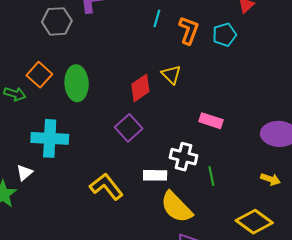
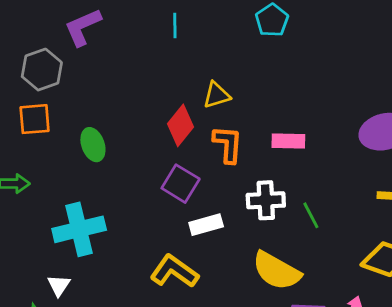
orange L-shape: (189, 30) -> (228, 144), moved
orange square: (39, 75) -> (35, 119), moved, turned -30
yellow triangle: (171, 75) -> (217, 95), turned -45
green ellipse: (77, 83) -> (93, 145), size x0.7
white rectangle: (155, 175) -> (206, 225), moved

